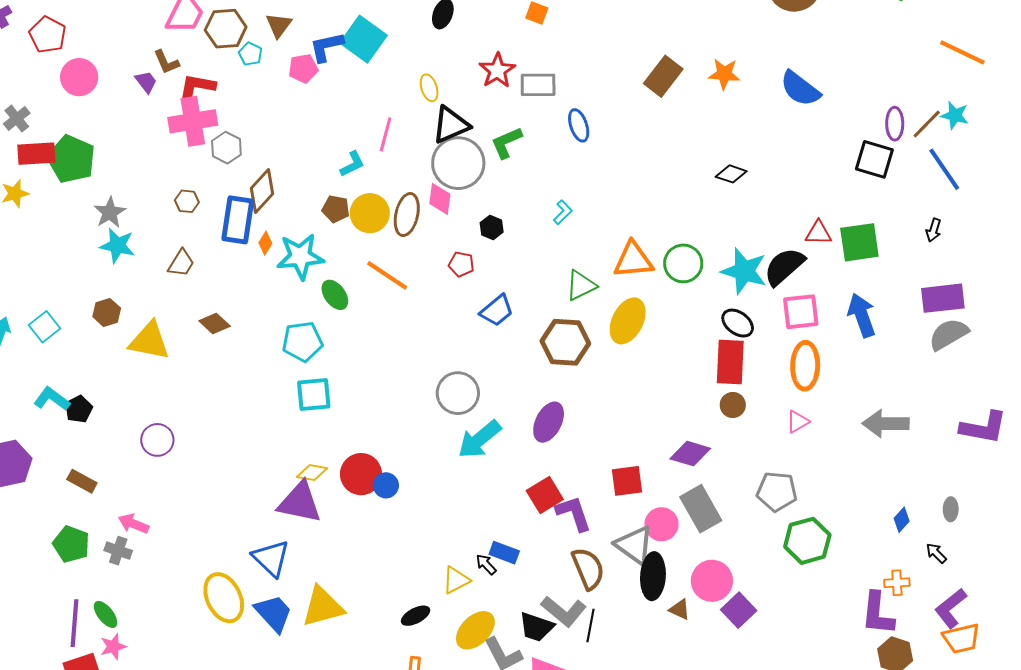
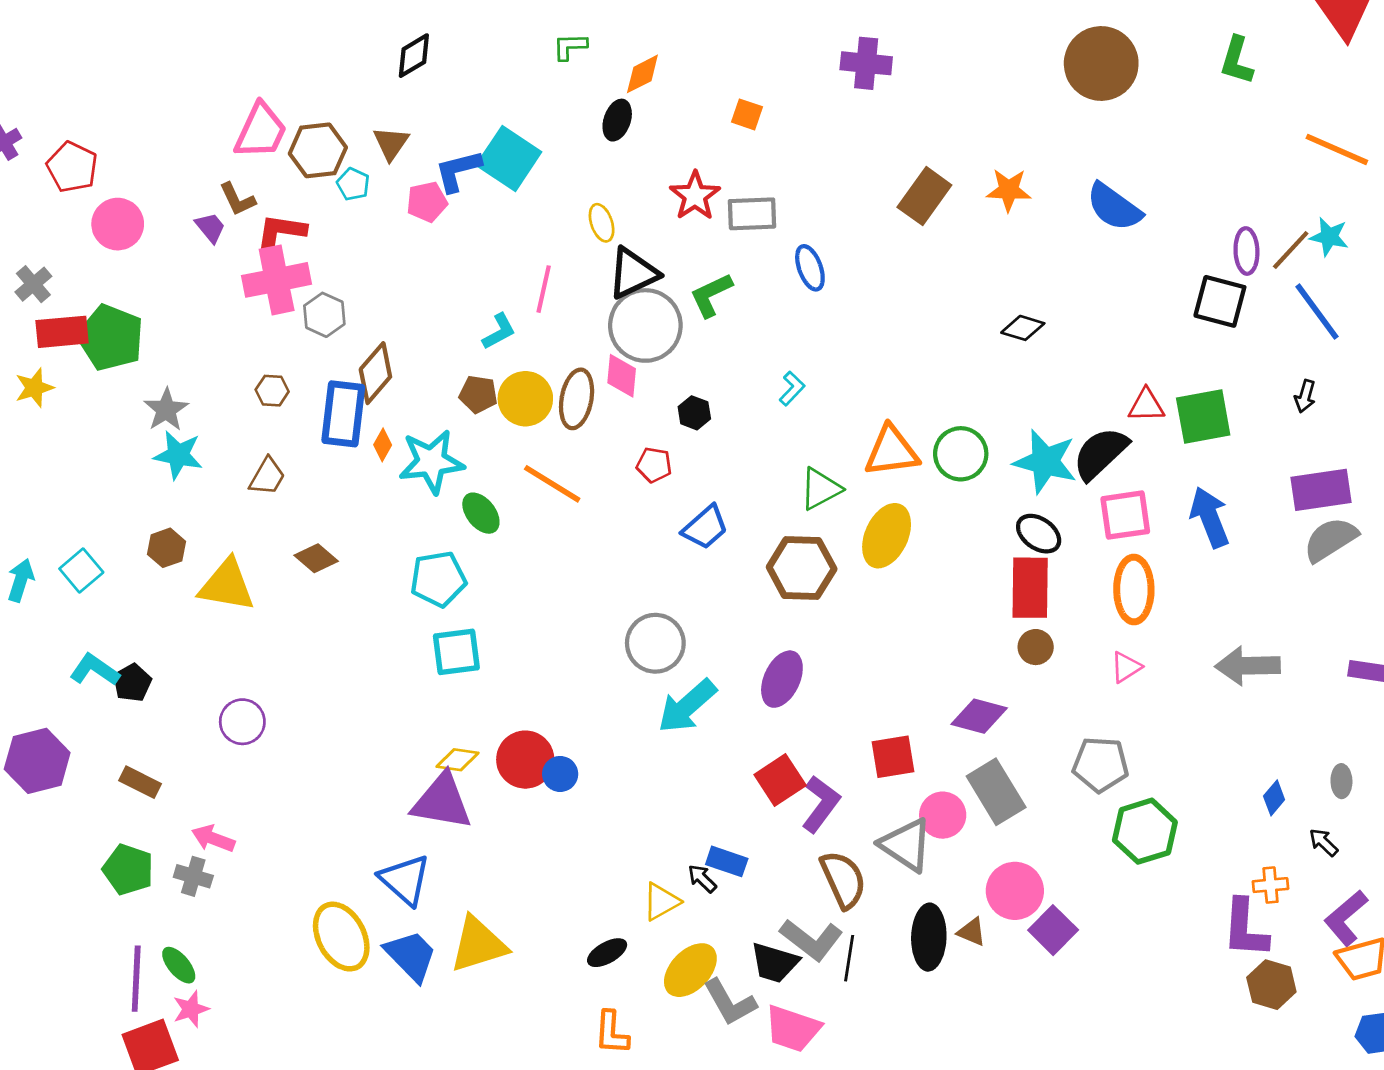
purple L-shape: (574, 513) -> (821, 804), turned 57
black ellipse: (653, 576) -> (929, 937), moved

